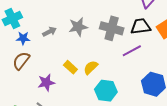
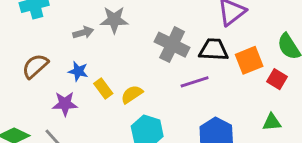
gray star: (78, 27) -> (114, 20), moved
blue star: (23, 38) -> (78, 71), moved

